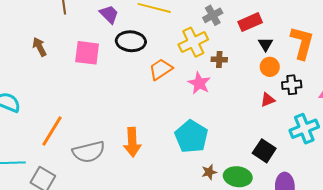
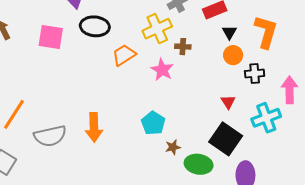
red triangle: (268, 100) -> (228, 102), moved, turned -42
cyan pentagon: (191, 137) -> (153, 123), size x0.7
black square: (264, 151) -> (226, 139), size x1.4
brown star: (209, 172) -> (173, 147), moved

